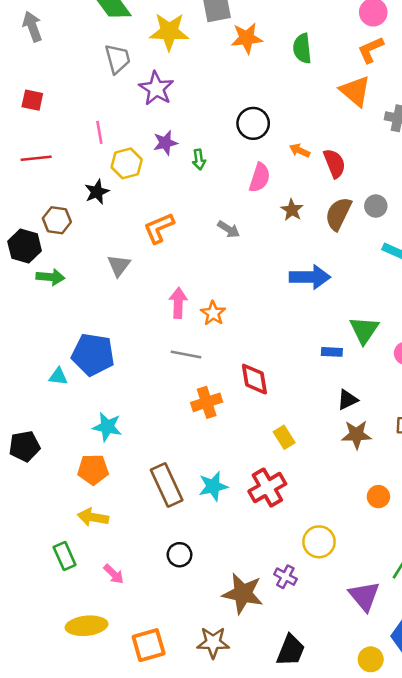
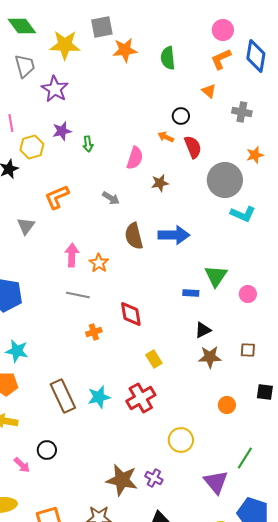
orange triangle: (355, 91) -> (209, 91), size x0.6
black circle: (253, 123) -> (181, 116), moved, size x0.7
gray circle: (376, 206) -> (225, 180), size x2.0
brown star: (292, 210) -> (160, 183), turned 30
brown semicircle: (338, 214) -> (134, 236), moved, turned -40
orange cross: (207, 402) -> (94, 332), size x0.7
black circle: (180, 555) -> (47, 450), moved
purple cross: (285, 577) -> (154, 478), moved

